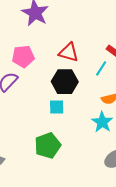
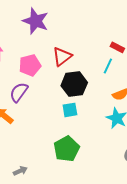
red triangle: (69, 52) -> (62, 57), moved, turned -45

